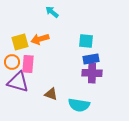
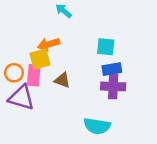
yellow square: (20, 42) -> (40, 59), moved
brown triangle: (51, 94) -> (62, 80), moved

